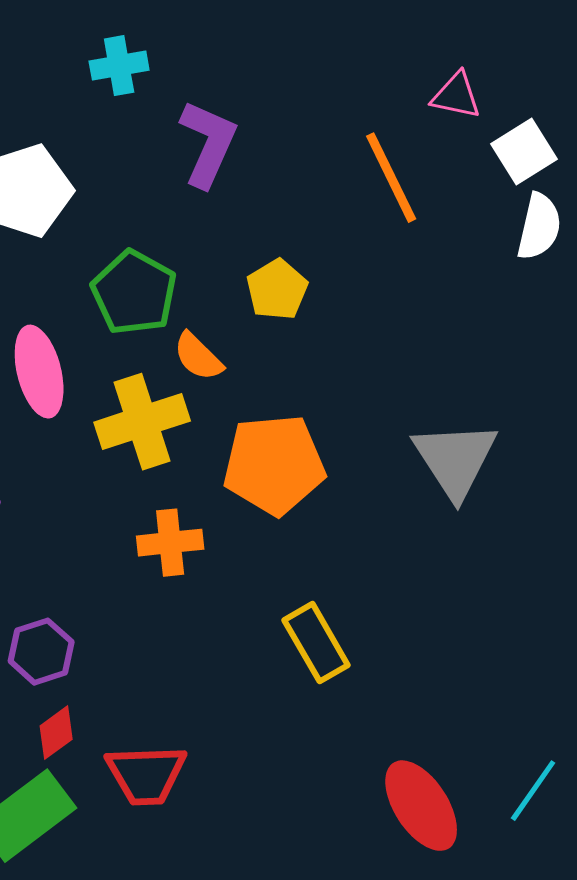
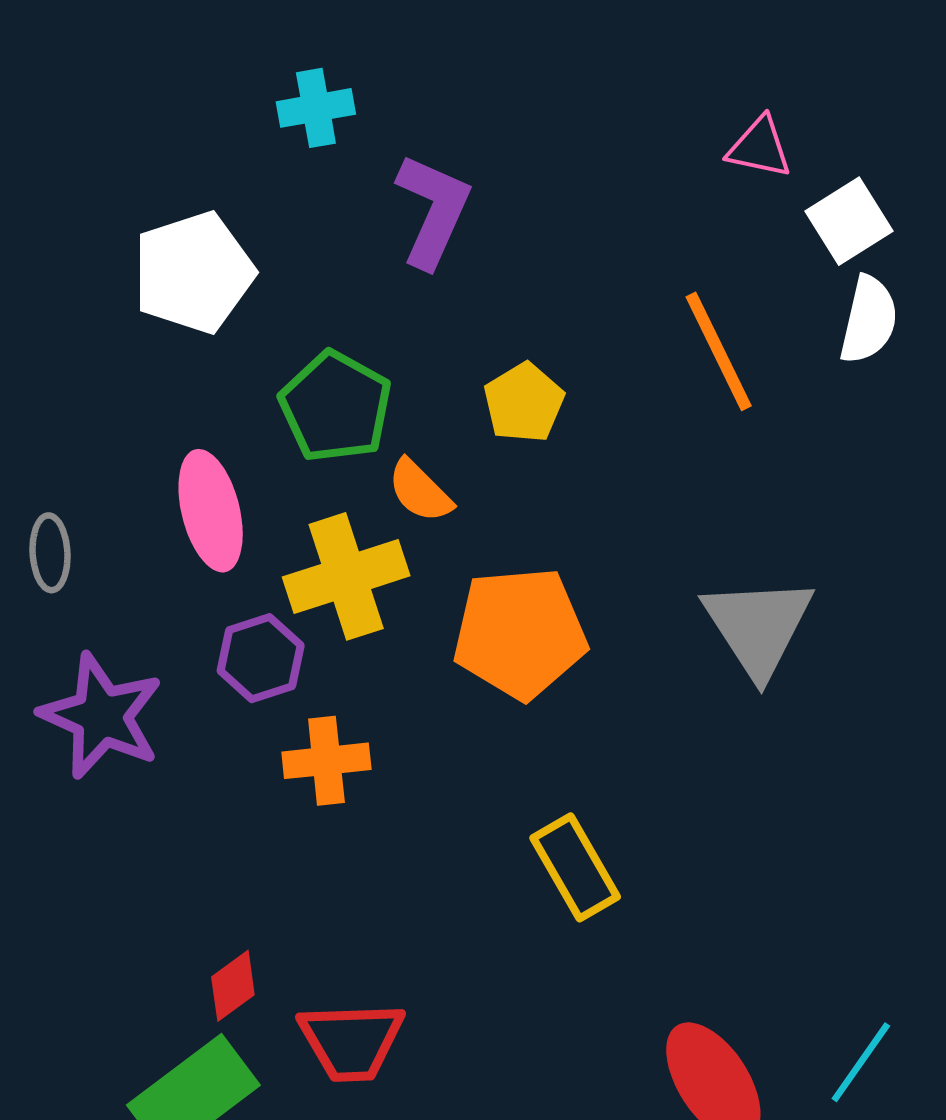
orange line: (391, 178) -> (719, 351), moved
orange cross: (170, 543) -> (326, 761), moved
purple hexagon: (41, 652) -> (261, 658), moved

